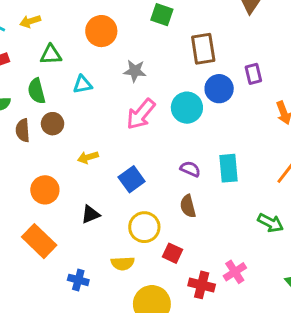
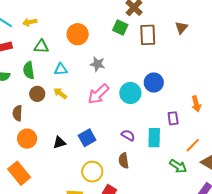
brown rectangle: (203, 49) -> (148, 35), moved
purple rectangle: (253, 74) -> (173, 118), moved
brown semicircle: (23, 130) -> (17, 113), moved
yellow arrow: (88, 157) -> (60, 93), moved, turned 48
black triangle: (90, 214) -> (59, 143), moved
green arrow: (270, 223) -> (178, 166), moved

